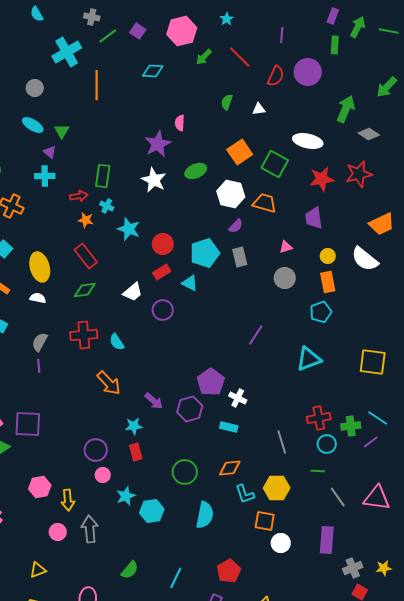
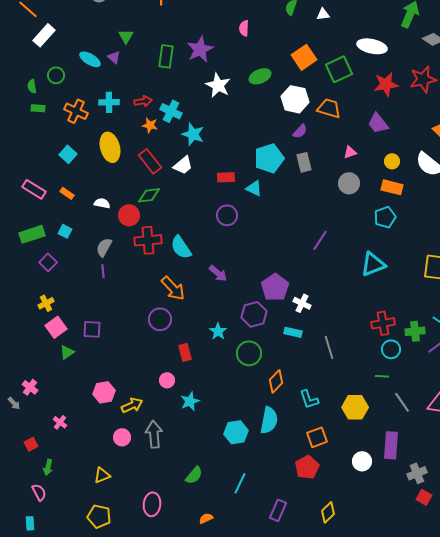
cyan ellipse: (33, 125) -> (90, 59), moved
purple star: (158, 144) -> (200, 49), moved
green square: (275, 164) -> (339, 69), turned 36
cyan cross: (45, 176) -> (109, 102), moved
green rectangle: (103, 176) -> (166, 56), moved
cyan cross: (107, 206) -> (171, 111), size x1.5
purple trapezoid: (314, 218) -> (378, 123), turned -30
red circle: (163, 244) -> (129, 215), moved
yellow ellipse: (40, 267) -> (110, 147), moved
red rectangle: (162, 272) -> (226, 177), turned 30
orange rectangle: (328, 282) -> (392, 187), turned -65
white trapezoid: (133, 292) -> (183, 165), moved
cyan semicircle: (117, 342) -> (181, 247), size x1.4
purple arrow: (154, 401) -> (218, 273), moved
purple square: (28, 424) -> (92, 329), size x0.7
cyan star: (134, 426) -> (218, 331), moved, turned -30
gray line: (282, 442) -> (329, 347), moved
purple circle: (96, 450) -> (160, 319), moved
red rectangle: (136, 452) -> (185, 352), moved
orange diamond: (230, 468) -> (276, 381), moved, turned -40
green circle: (185, 472) -> (249, 353), moved
yellow hexagon: (277, 488) -> (355, 407), moved
yellow arrow: (68, 500) -> (132, 405), turned -110
cyan hexagon: (152, 511) -> (236, 432), moved
orange square: (265, 521) -> (317, 437), moved, turned -30
white circle: (281, 543) -> (362, 461), moved
red pentagon: (229, 571) -> (307, 467), moved

